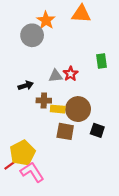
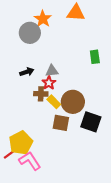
red star: (71, 74) -> (49, 83), moved
black arrow: (26, 86) -> (27, 72), moved
yellow rectangle: (58, 109) -> (54, 102), turned 40
black square: (97, 130) -> (91, 122), size x1.5

